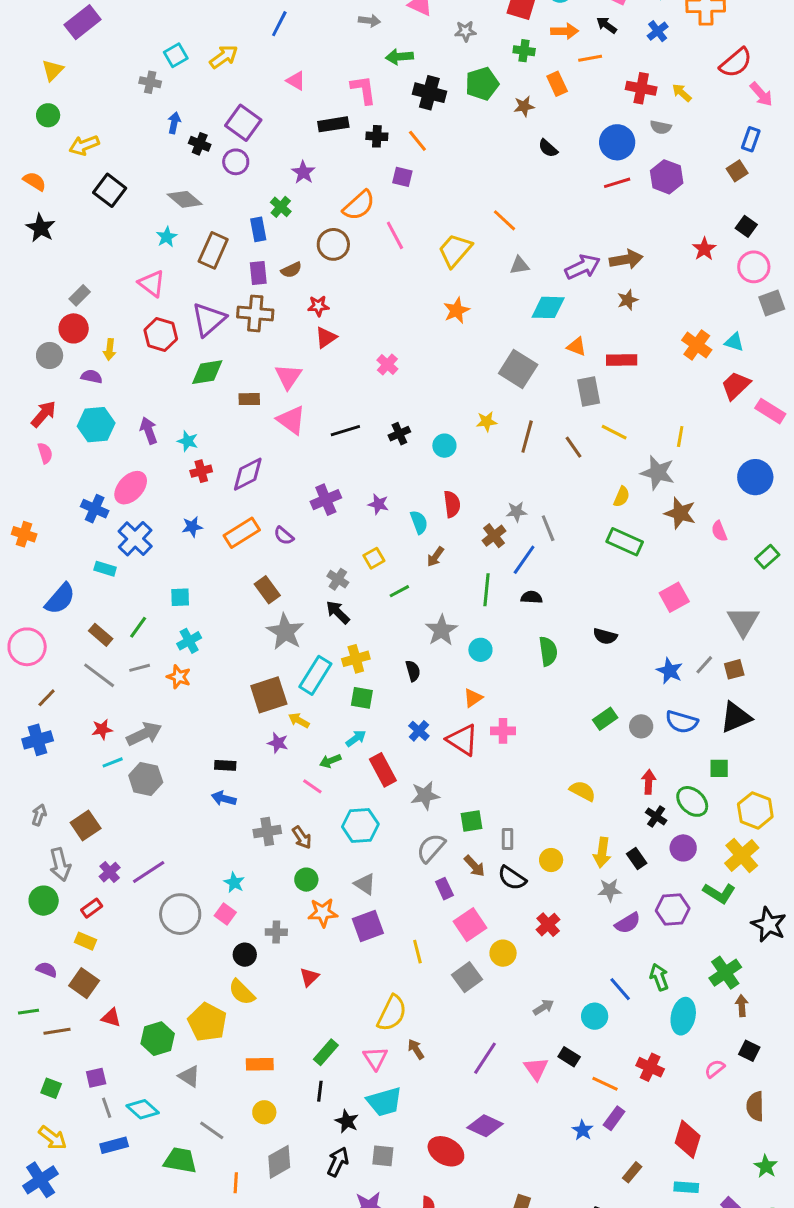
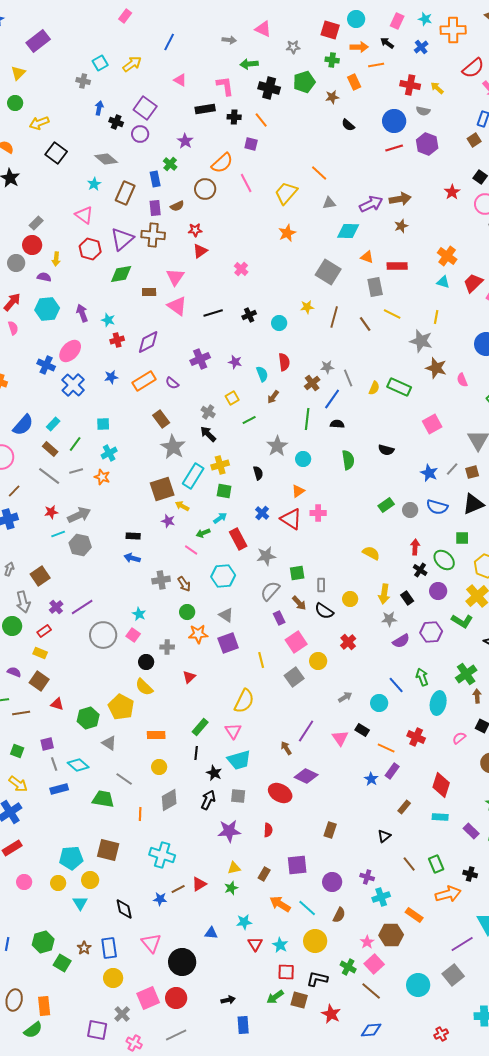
cyan triangle: (734, 342) -> (443, 282), moved
yellow semicircle: (622, 497) -> (374, 388), moved
cyan rectangle: (105, 569) -> (53, 424), moved, turned -64
brown arrow: (416, 1049) -> (286, 748), moved

